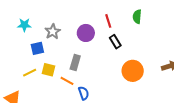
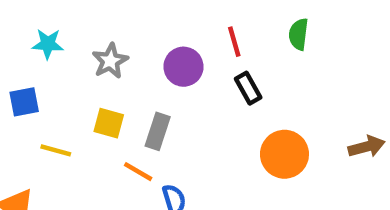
blue square: (37, 48) -> (24, 102), moved
yellow square: (48, 70) -> (109, 123), moved
yellow line: (30, 73) -> (56, 150), turned 40

